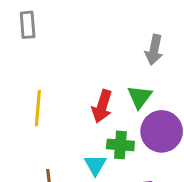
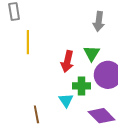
yellow line: (38, 108) -> (28, 42), moved

